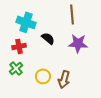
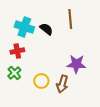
black semicircle: (48, 38) -> (46, 29), moved
purple star: (78, 43) -> (76, 64), moved

